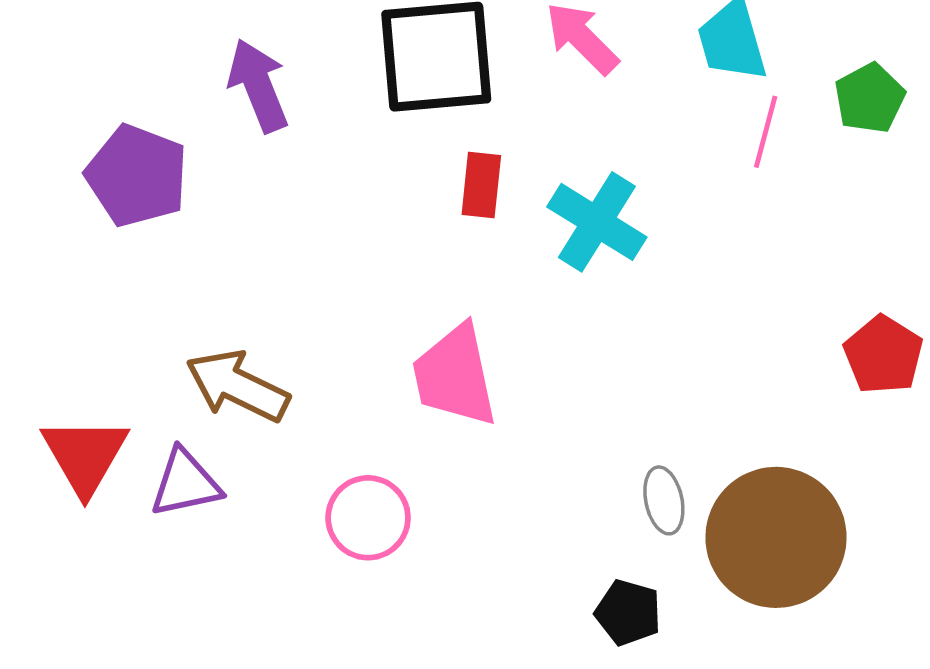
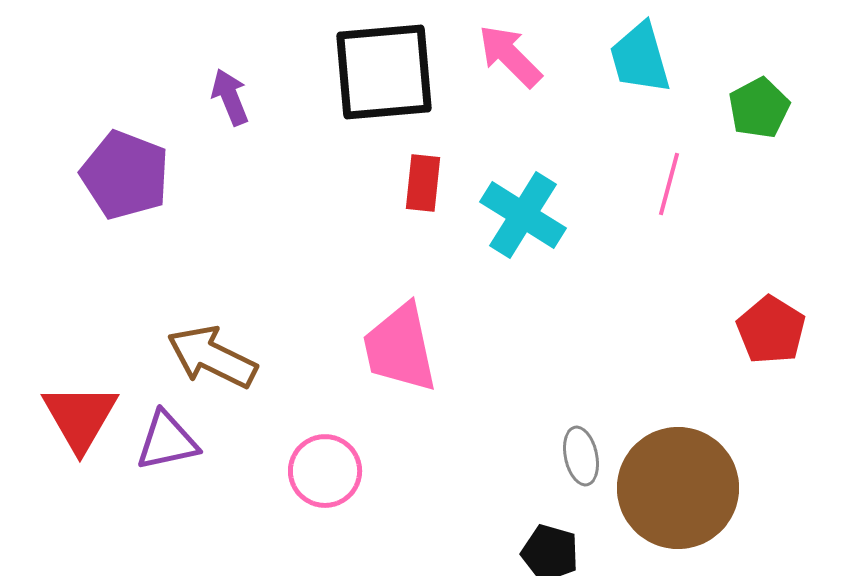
purple arrow: (258, 86) -> (230, 97), size x0.7
pink line: (766, 132) -> (669, 184), moved

